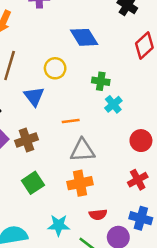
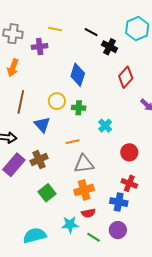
blue diamond: (84, 37) -> (78, 75), turned 55
green cross: (101, 81) -> (79, 108), moved
red cross: (138, 180) -> (129, 183), turned -35
red semicircle: (98, 215) -> (88, 213), moved
blue cross: (141, 218) -> (119, 202), moved

